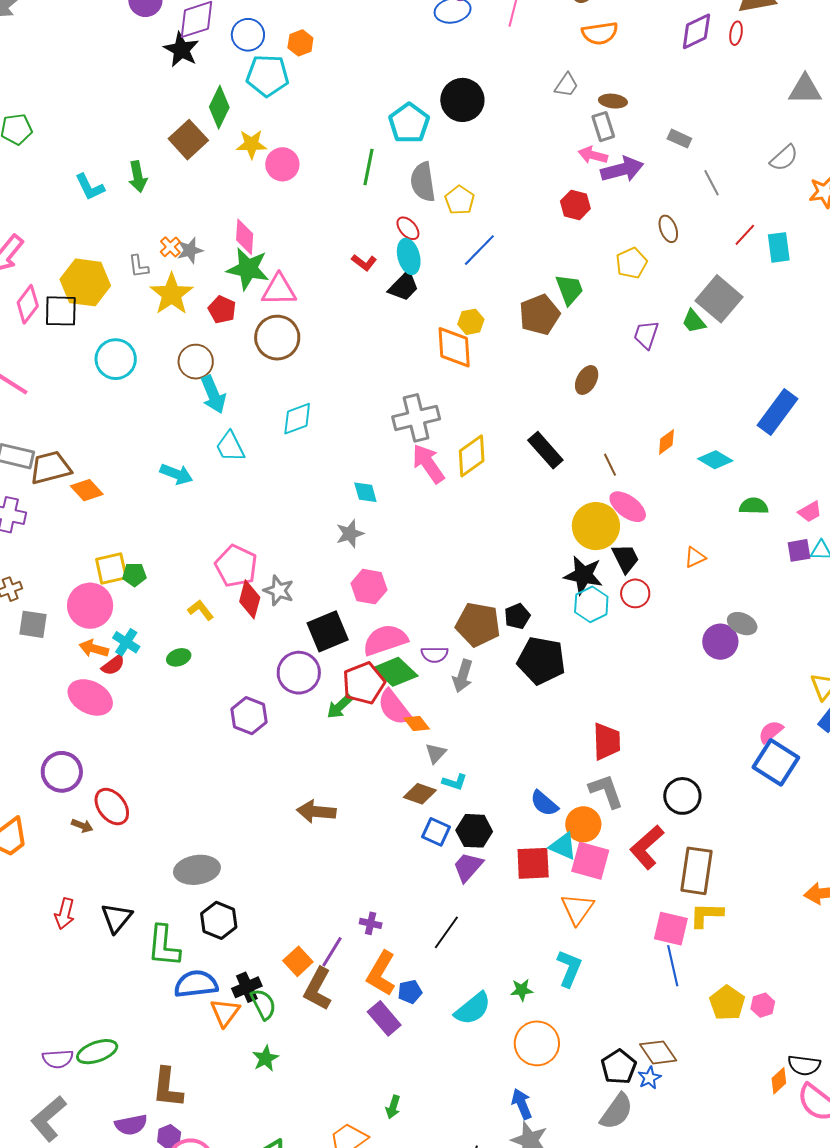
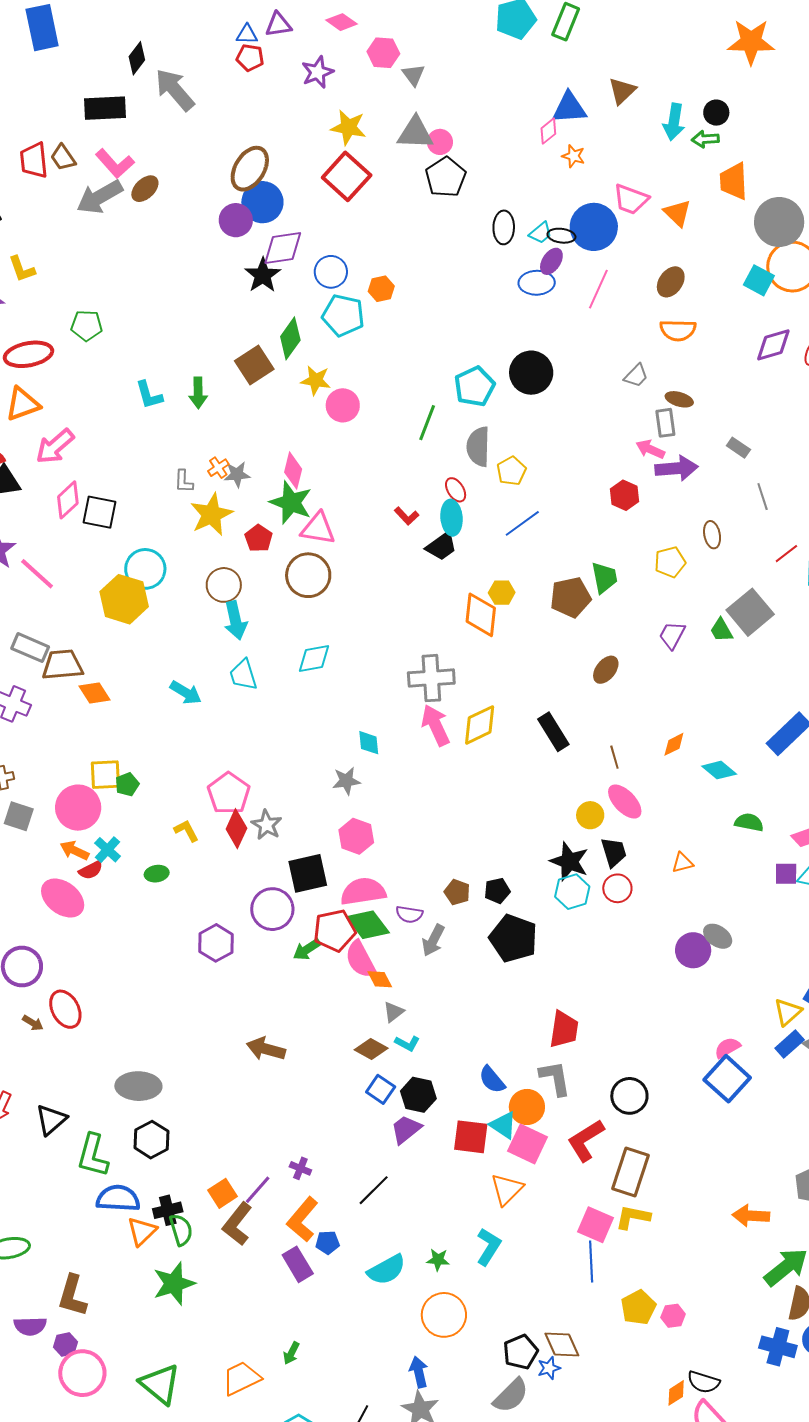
yellow hexagon: (85, 282) -> (124, 599), moved
yellow circle: (596, 526) -> (590, 815), size x0.6
green pentagon: (134, 575) -> (127, 784), turned -30
brown pentagon: (478, 625) -> (457, 892), size x0.6
green star: (265, 1058) -> (174, 1284), size x1.6

